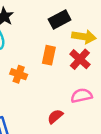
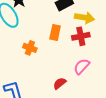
red cross: (80, 59) -> (81, 36), turned 36
pink semicircle: (82, 96) -> (82, 66), turned -36

